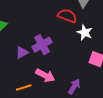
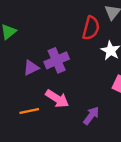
red semicircle: (67, 16) -> (91, 28), turned 78

